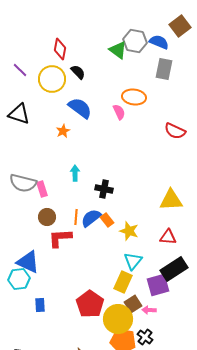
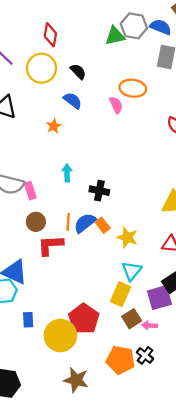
green triangle: (118, 50) -> (115, 36), turned -48
black semicircle: (78, 72) -> (78, 72), moved
blue semicircle: (80, 108) -> (73, 100), size x0.7
yellow circle: (118, 319) -> (60, 335), moved

